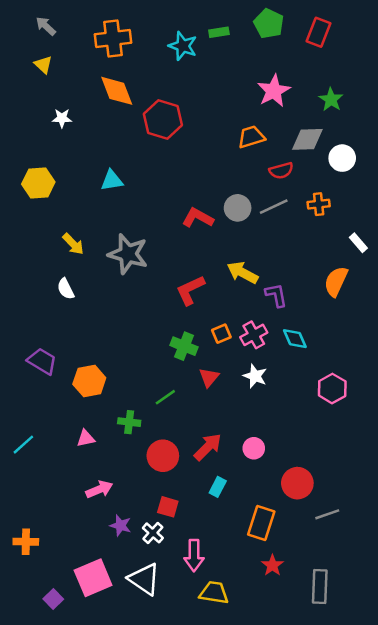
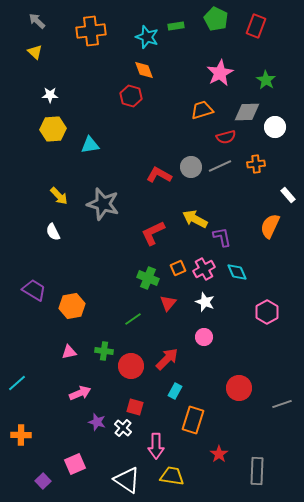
orange diamond: (117, 91) -> (144, 70), moved, size x0.7
red hexagon: (163, 119) -> (131, 96), size x0.7
yellow hexagon: (38, 183) -> (53, 129), moved
green cross: (129, 422) -> (104, 351), moved
cyan line: (23, 445) -> (17, 383), moved
pink circle: (254, 448) -> (204, 337), moved
gray line: (327, 514) -> (282, 404), moved
orange rectangle: (261, 523) -> (193, 420), moved
pink square: (93, 578) -> (75, 464), size x0.7
white triangle: (144, 579) -> (127, 480), moved

